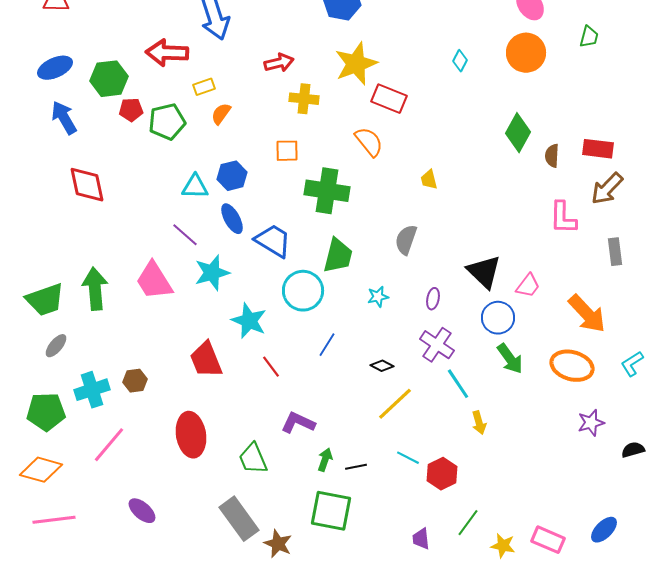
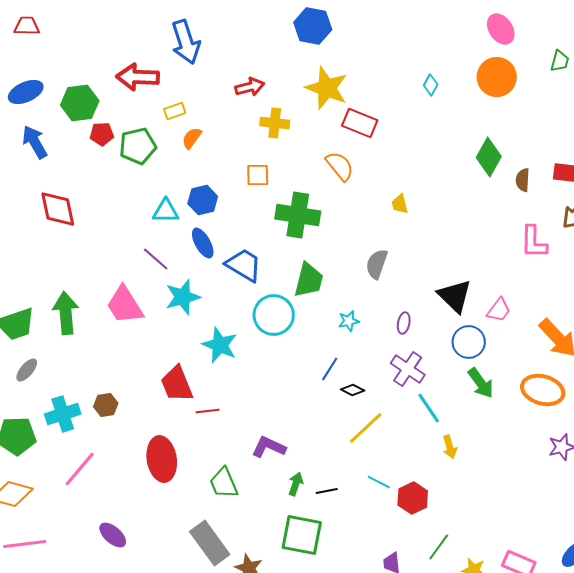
yellow star: (356, 64) -> (327, 88), turned -30
blue line: (327, 345) -> (330, 369), moved
red line: (271, 367) -> (208, 411), moved, turned -60

